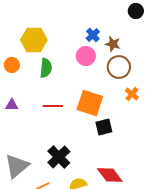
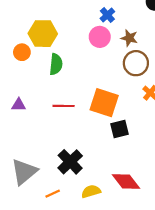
blue cross: (93, 35) -> (107, 15), moved
pink circle: (86, 56) -> (100, 37), moved
orange circle: (12, 65) -> (22, 52), moved

